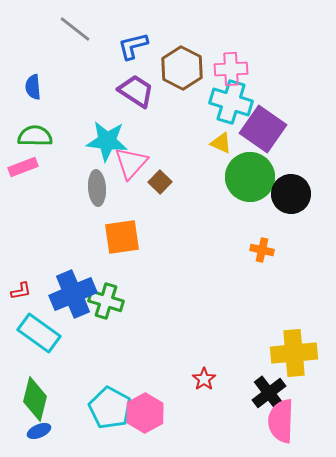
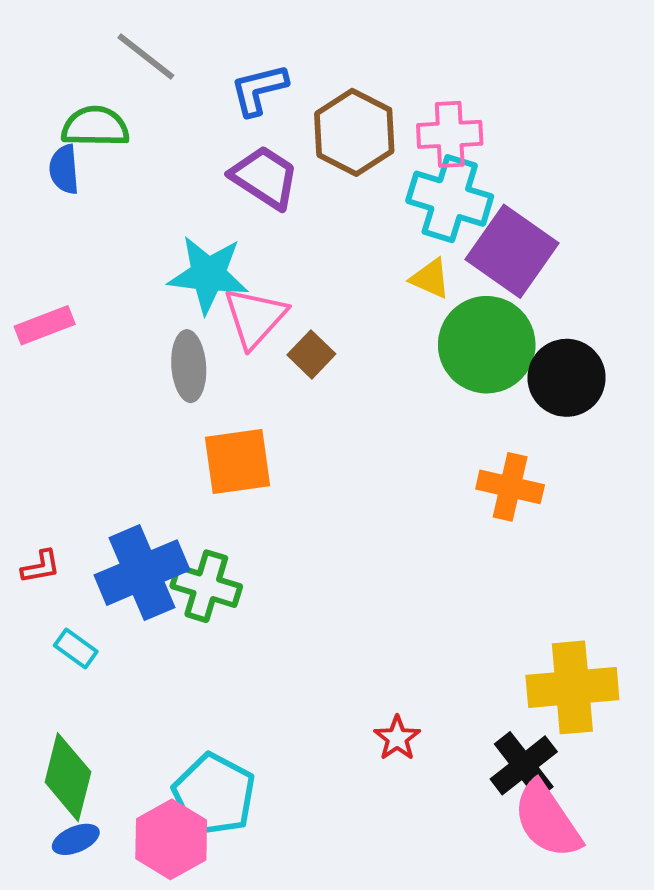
green semicircle: (35, 136) -> (95, 127), moved
orange cross: (262, 250) -> (510, 487), size x1.4
cyan rectangle: (39, 333) -> (76, 649), size x0.5
pink hexagon: (145, 413) -> (171, 839), moved
pink semicircle: (281, 421) -> (547, 820), turned -36

